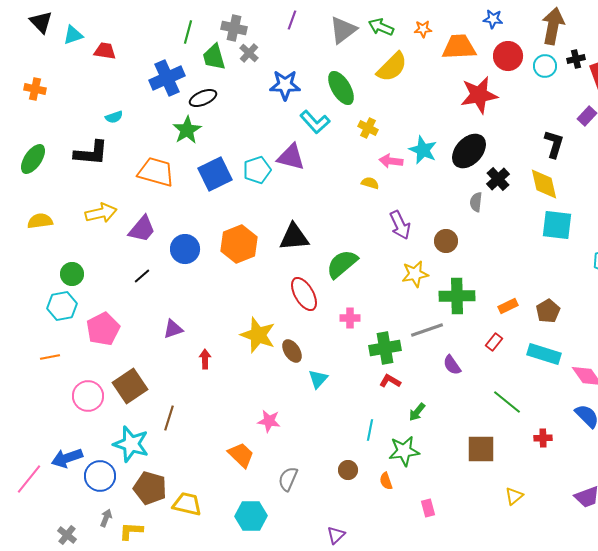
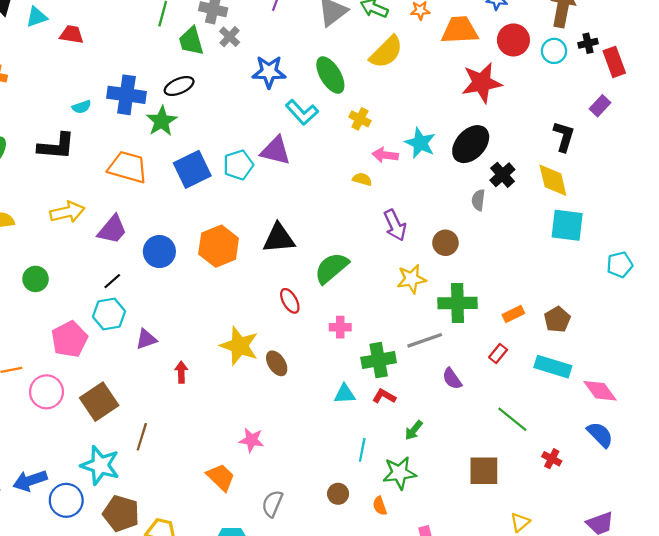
blue cross: (167, 78) -> (127, 95), moved, turned 32
red ellipse: (304, 294) -> (290, 301), size x0.7
cyan hexagon: (62, 306) -> (109, 314), moved
cyan triangle: (318, 379) -> (345, 394), moved, turned 45
pink circle: (88, 396) -> (46, 392), moved
red cross: (543, 438) -> (552, 459), turned 30

